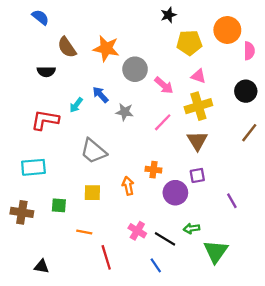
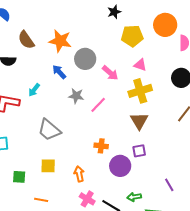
blue arrow: (100, 95) -> (59, 72), moved
pink line: (163, 122) -> (98, 105), moved
orange arrow: (128, 186) -> (79, 174), moved
purple line: (232, 201) -> (169, 185), moved

